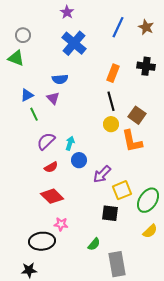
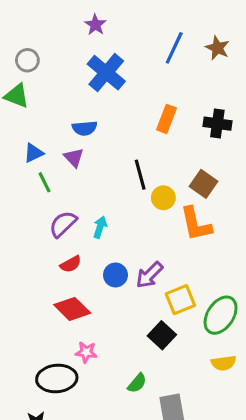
black cross: (146, 66) -> (217, 124), moved
black line: (111, 101) -> (140, 175), moved
blue circle: (79, 160) -> (115, 275), moved
black square: (110, 213) -> (162, 335), turned 36
yellow semicircle: (150, 231) -> (224, 363), turned 35

